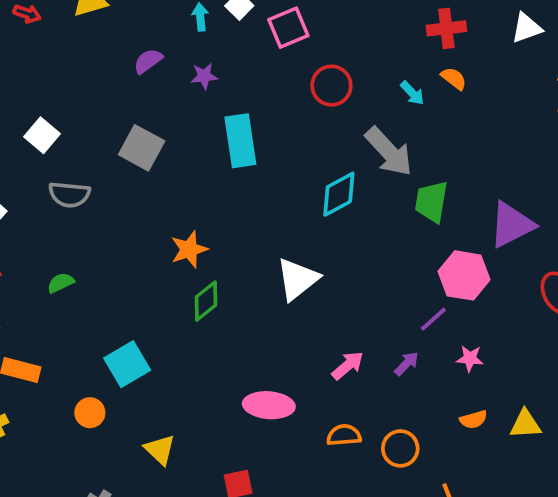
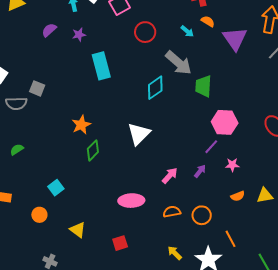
gray square: (142, 148) -> (37, 88), moved, size x0.7
purple triangle: (512, 225) -> (235, 39), moved, turned -32
cyan square: (127, 364) -> (56, 188), size x0.7

